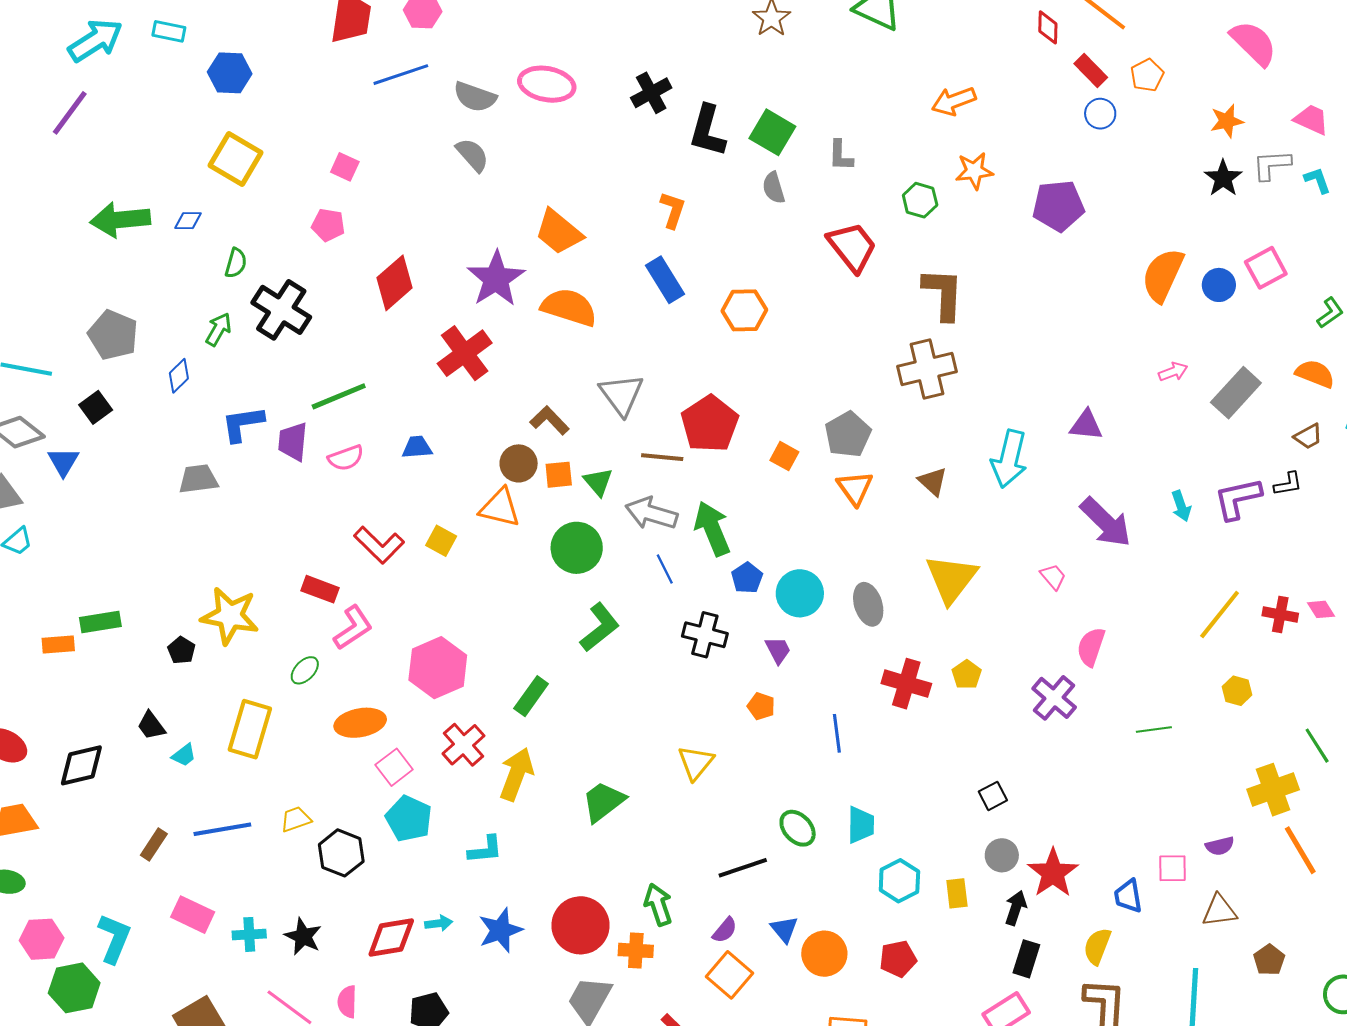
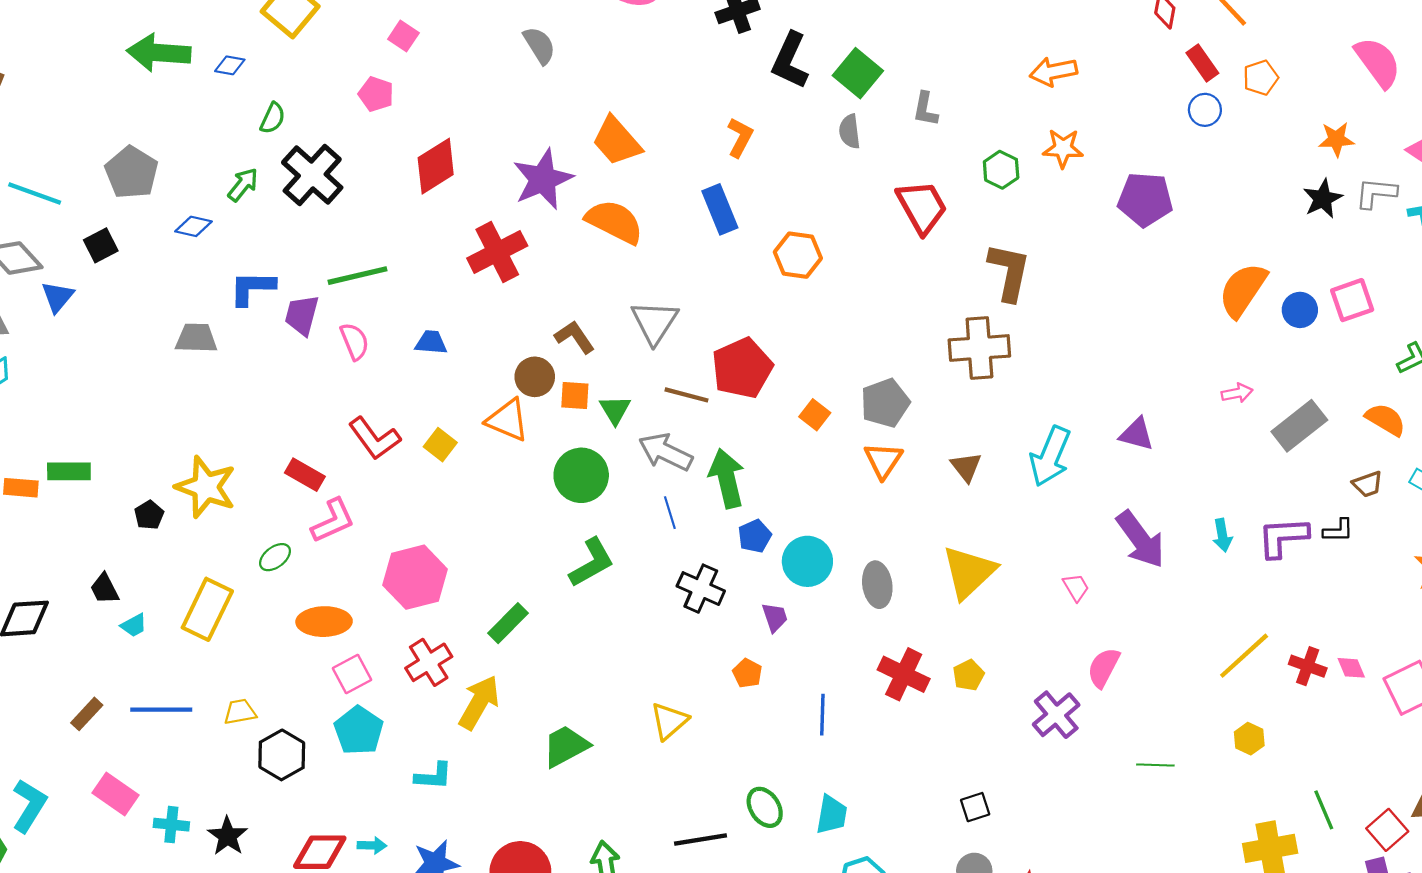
blue diamond: (179, 376) -> (194, 226), turned 48
pink semicircle: (346, 458) -> (355, 341), turned -102

